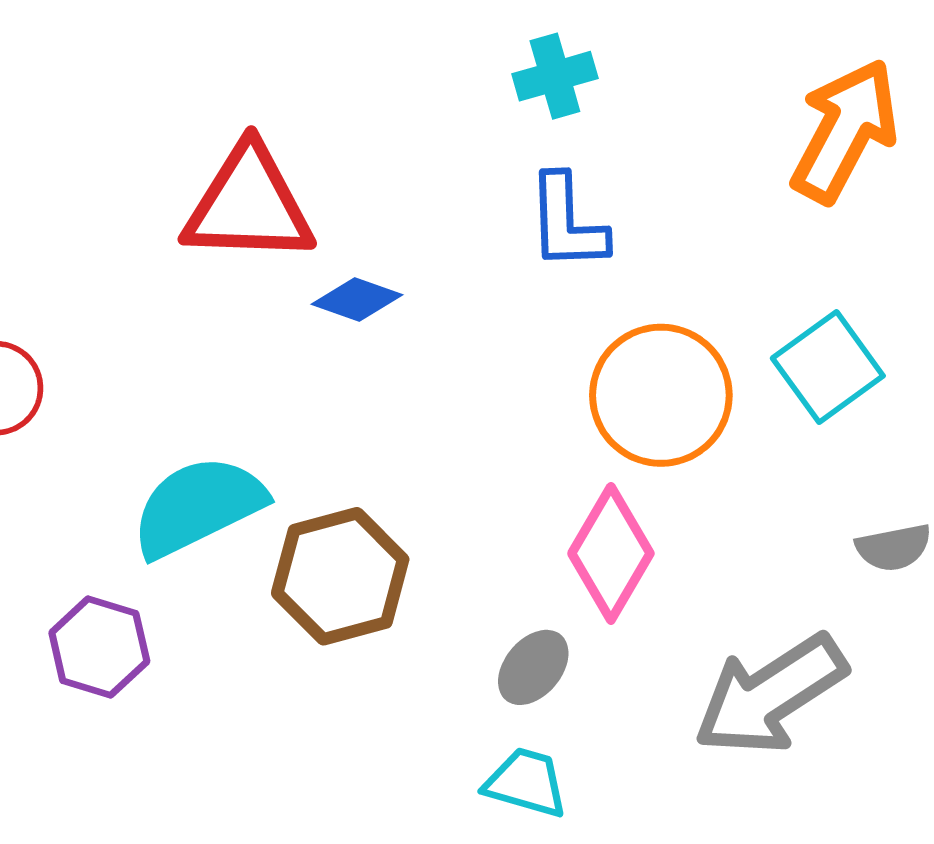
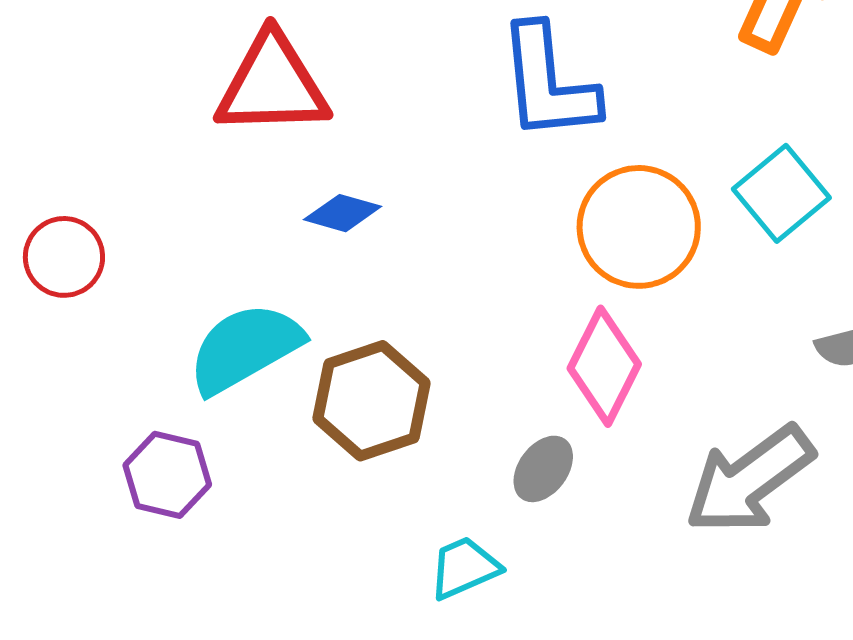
blue L-shape: (567, 223) -> (548, 83), size x1.4
blue diamond: (357, 300) -> (343, 213), moved
cyan trapezoid: (526, 783) -> (464, 568), moved, turned -36

